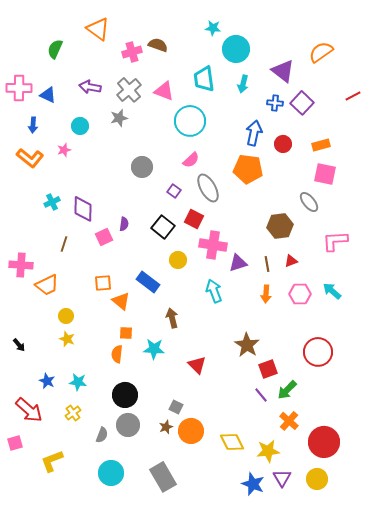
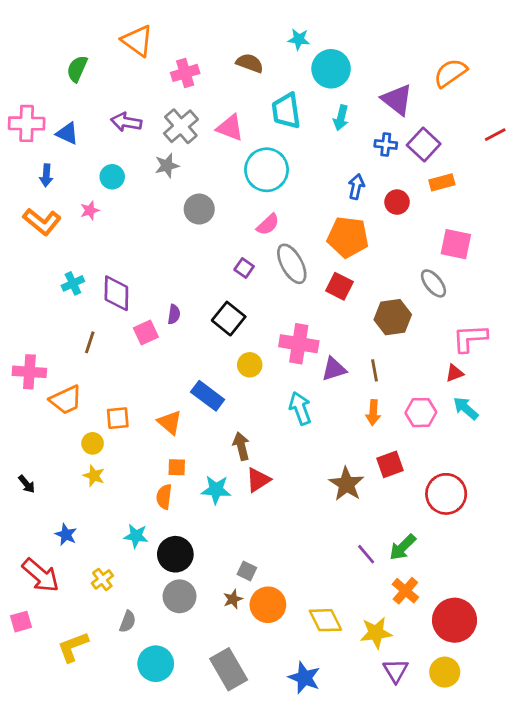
brown semicircle: (158, 45) -> (250, 63), moved
blue arrow: (254, 133) -> (356, 187), size x0.7
orange rectangle: (321, 145) -> (442, 182), moved
gray circle: (142, 167) -> (199, 209), moved
red square: (194, 219) -> (339, 286), moved
red triangle: (291, 261) -> (455, 373), moved
orange square: (103, 283) -> (118, 418), moved
red triangle: (197, 365) -> (258, 480), moved, turned 42
red square: (268, 369) -> (390, 464), moved
cyan star: (78, 382) -> (136, 536), moved
gray semicircle: (102, 435) -> (128, 622), moved
blue star: (253, 484) -> (304, 678), moved

